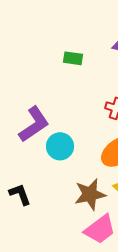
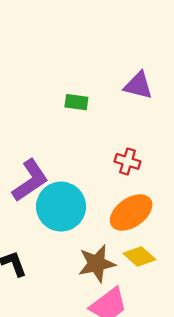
cyan circle: (60, 146) -> (61, 207), size x1.5

